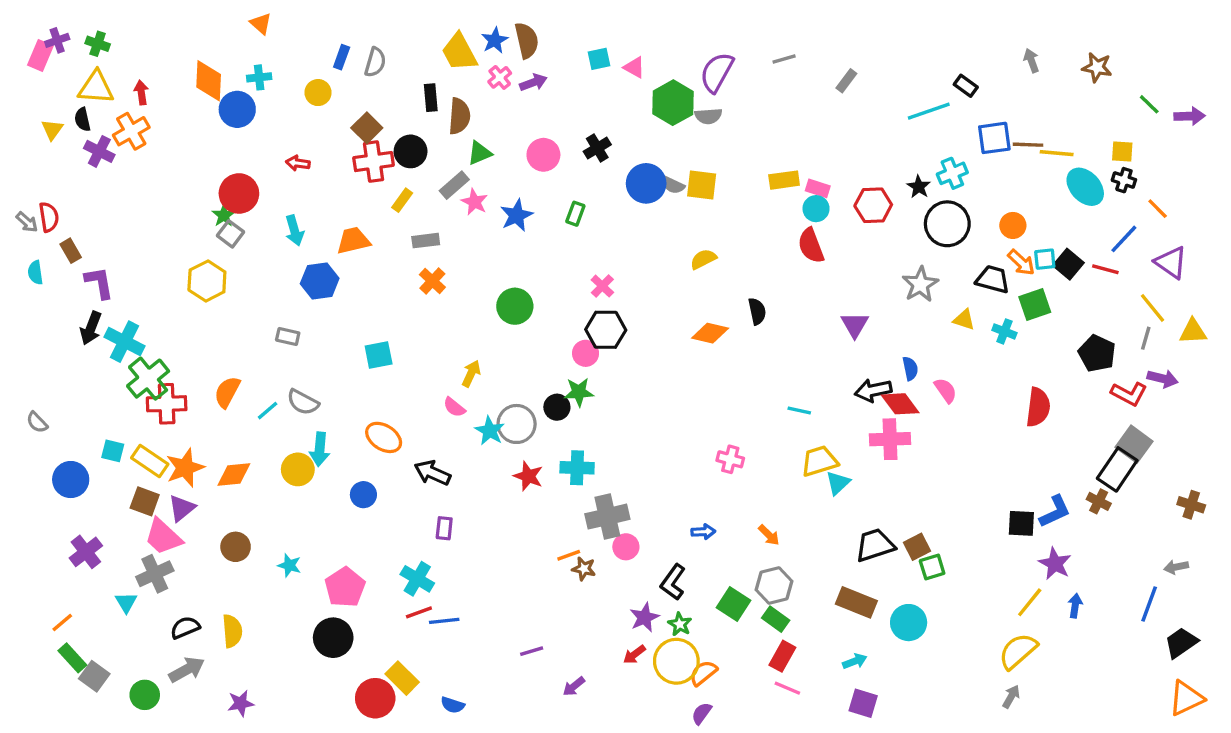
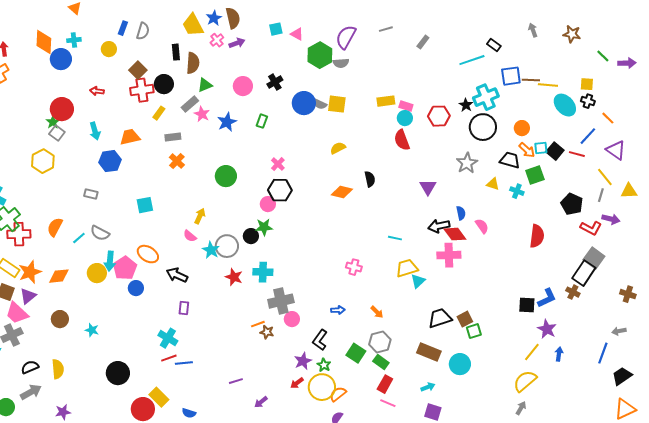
cyan cross: (952, 173) -> (486, 97), size x1.4
pink pentagon: (345, 587) -> (125, 268), moved

